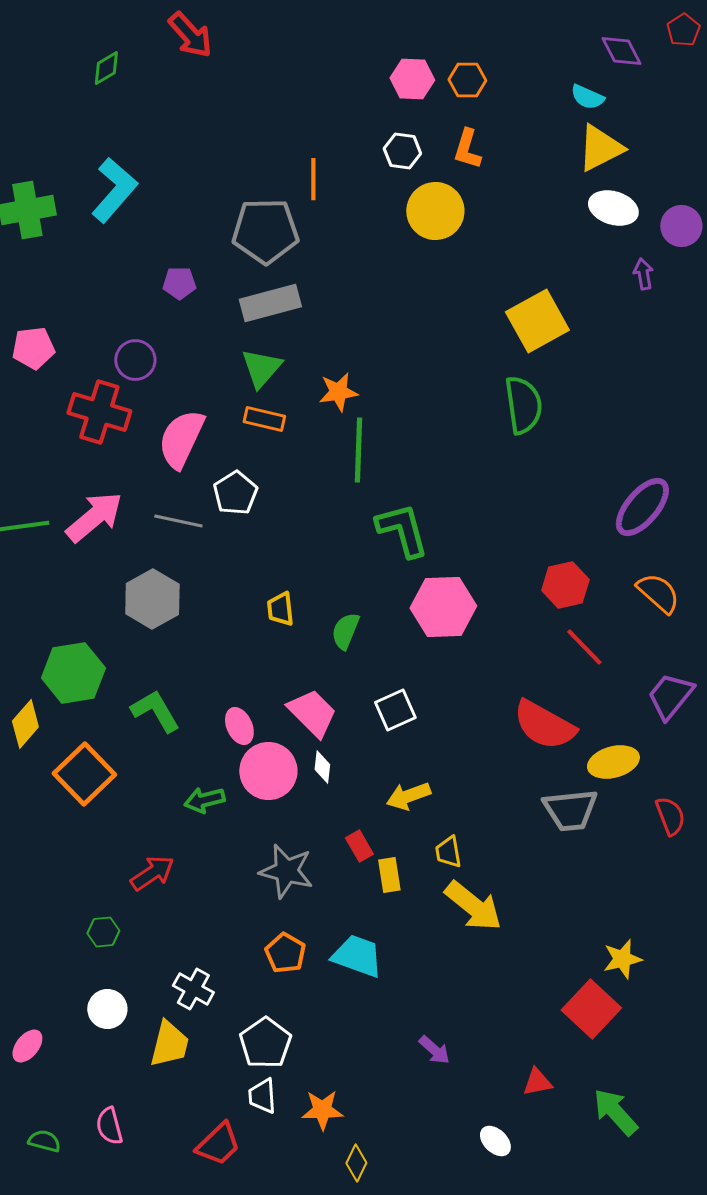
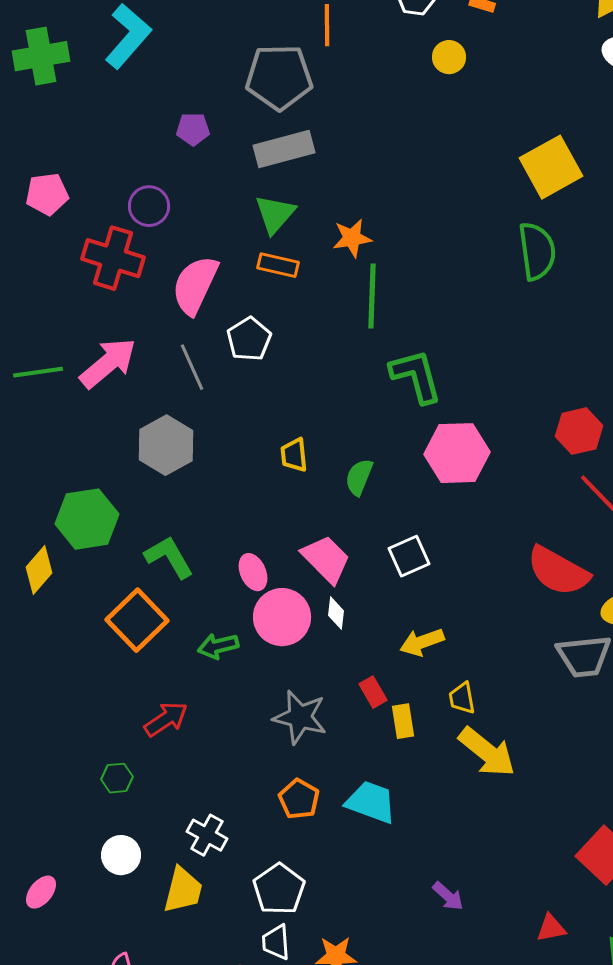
yellow circle: (435, 211) -> (449, 57), size x0.6
gray line: (178, 521) -> (192, 367), turned 54
orange square: (84, 774) -> (137, 620), moved

